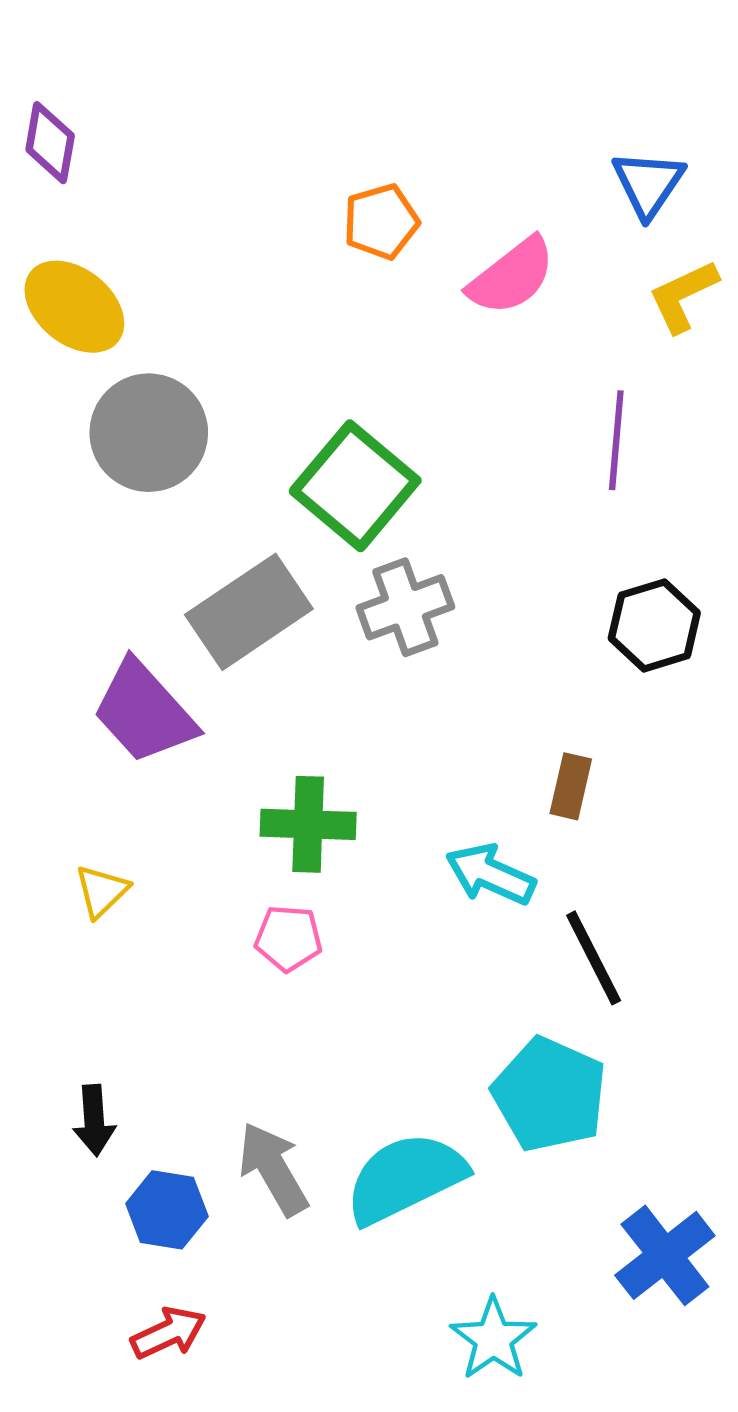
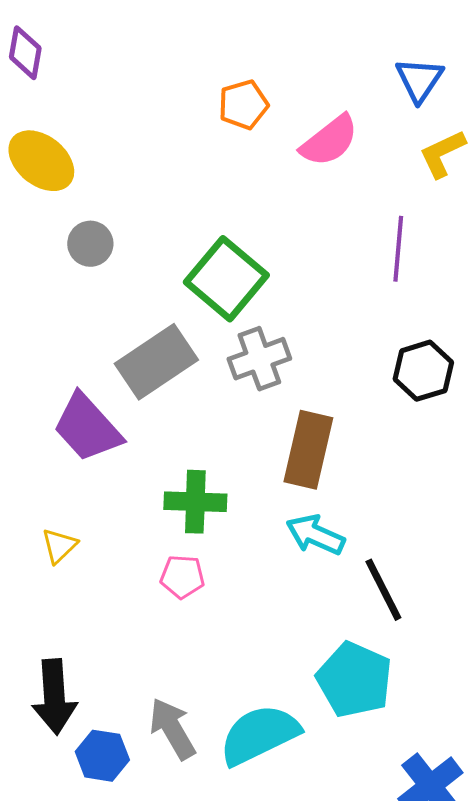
gray circle: (149, 433) -> (90, 244), size x0.6
brown rectangle: (571, 786) -> (308, 450), moved, size x1.8
black arrow: (94, 1120) -> (54, 697), size x1.6

